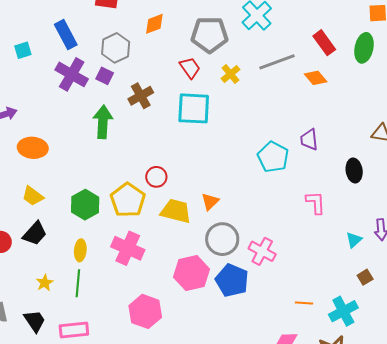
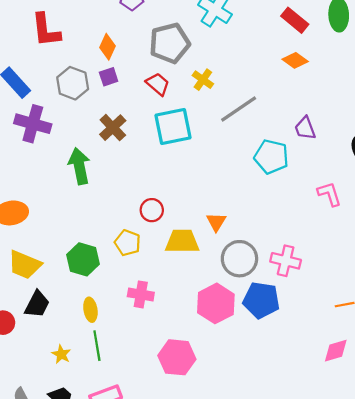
orange diamond: (154, 24) -> (108, 47), turned -30
gray line: (277, 62) -> (239, 109), moved
purple square: (105, 76) -> (109, 77), moved, turned -30
yellow trapezoid: (33, 196) -> (25, 265), size x1.4
yellow pentagon: (128, 200) -> (128, 243), size x0.7
pink cross: (128, 248) -> (141, 294), size x0.7

